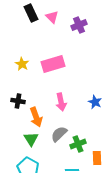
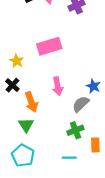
yellow star: (22, 64) -> (17, 61), moved
black cross: (18, 101) -> (12, 85), turned 32
gray semicircle: (59, 134) -> (81, 104), moved

